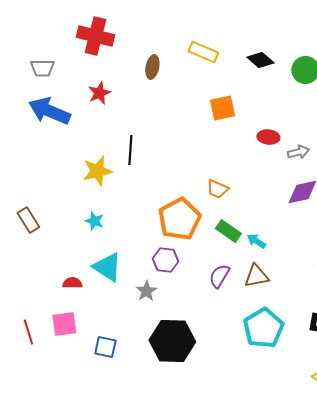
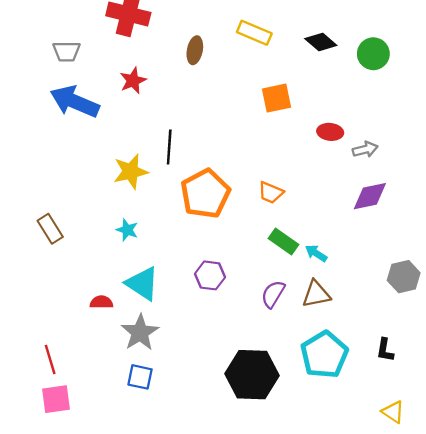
orange pentagon: (179, 219) -> (205, 194), moved
gray star: (146, 291) -> (140, 333), moved, size x1.5
pink square: (64, 324) -> (56, 399), moved
black hexagon: (172, 341) -> (252, 375), moved

